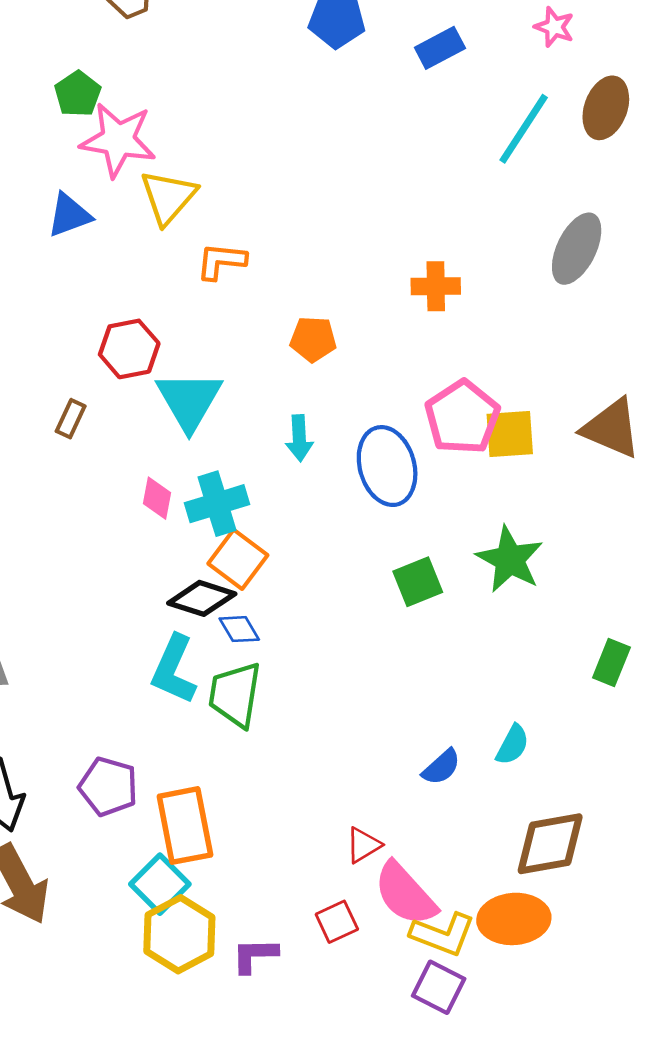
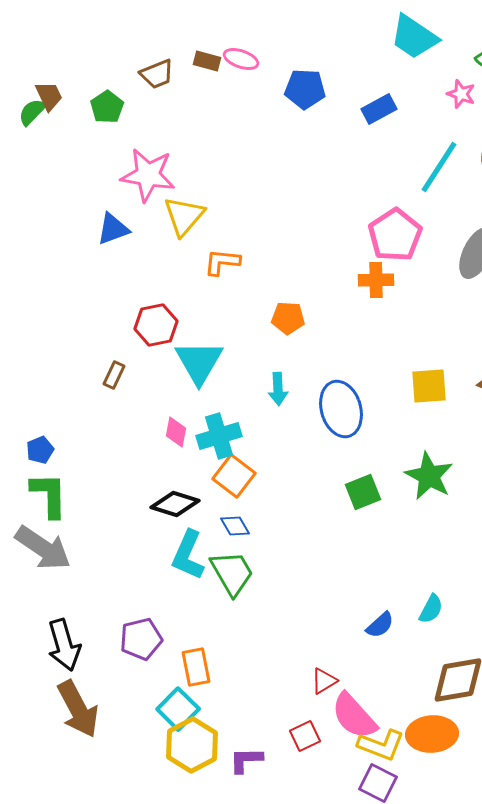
green pentagon: (78, 94) -> (107, 107), moved
pink pentagon: (462, 417) -> (395, 235), moved
black diamond: (202, 598) -> (175, 504), moved
green trapezoid: (235, 695) -> (232, 573), turned 141
purple pentagon: (108, 787) -> (141, 639), turned -30
orange rectangle: (185, 826) -> (196, 667), size x0.7

